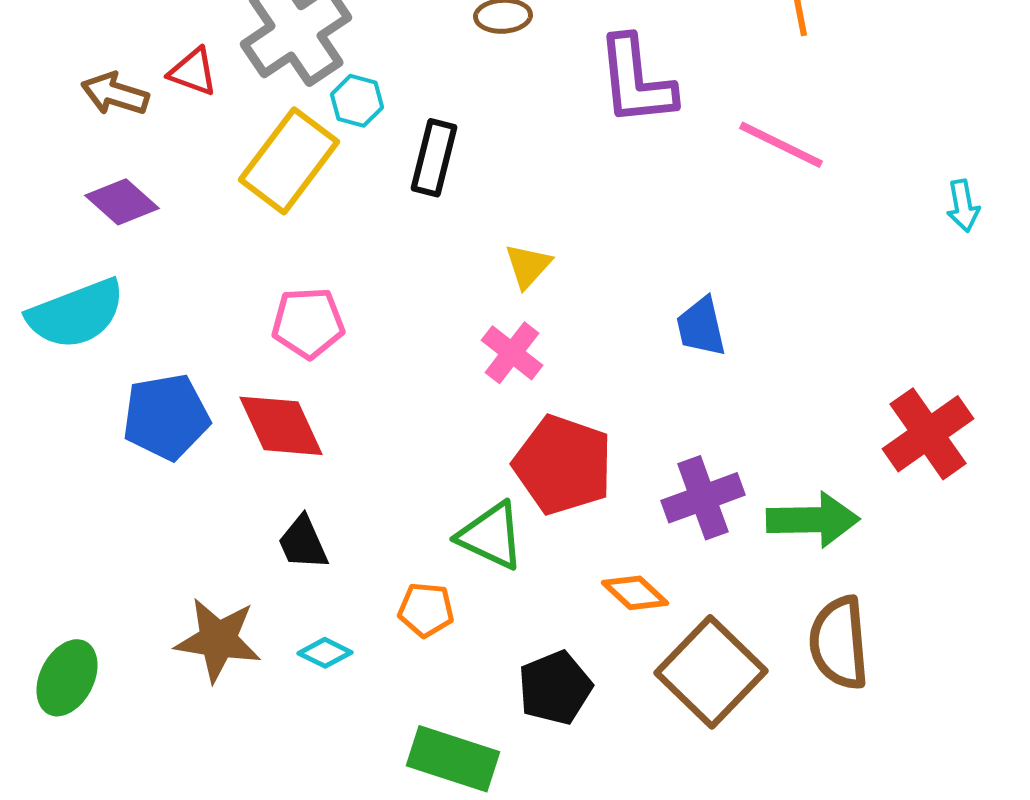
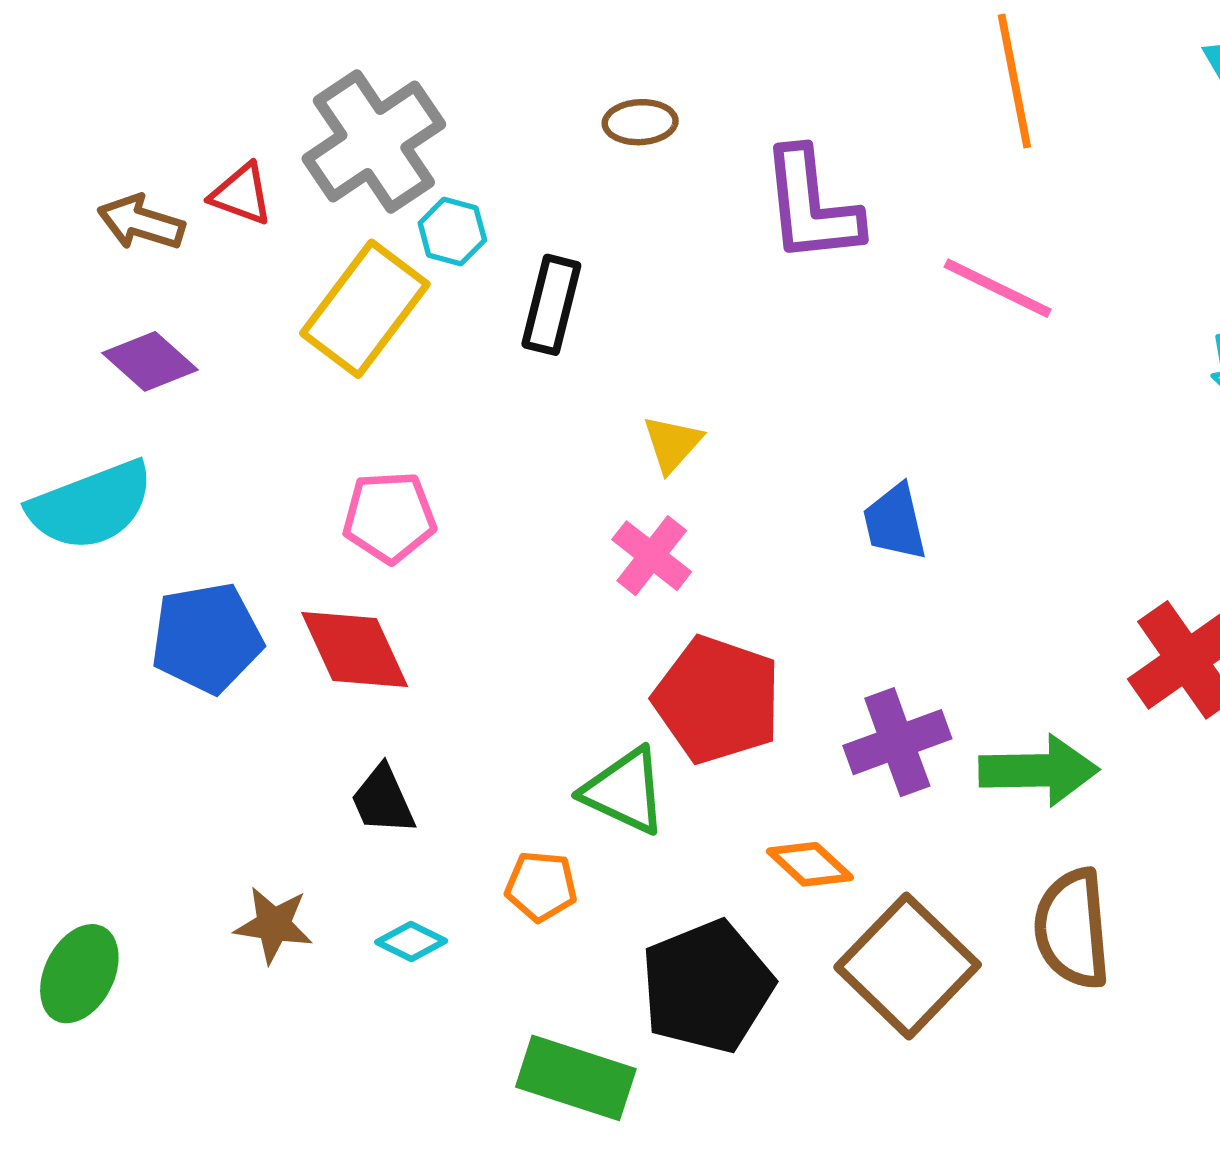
brown star: (218, 640) -> (274, 925), size x0.7
black pentagon: (555, 688) -> (707, 987), size x1.4

